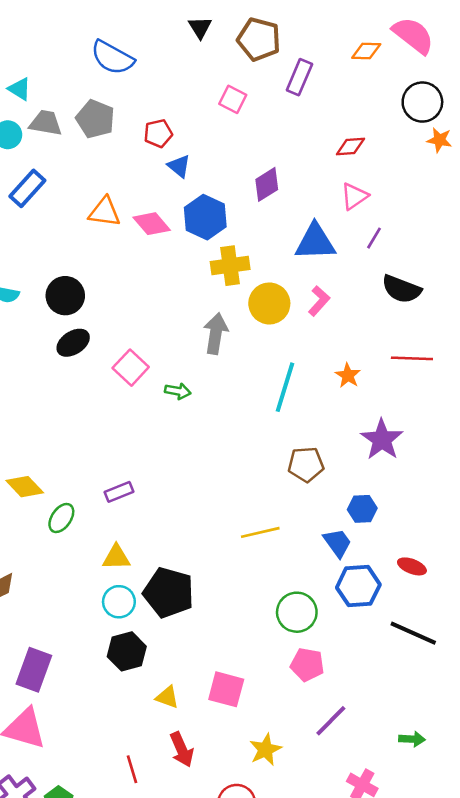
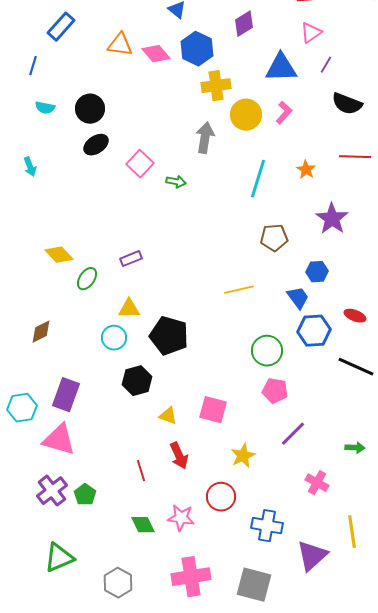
cyan circle: (119, 602) -> (114, 338), moved

